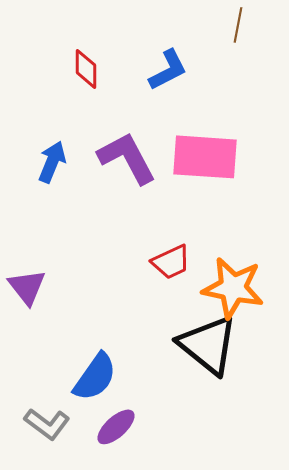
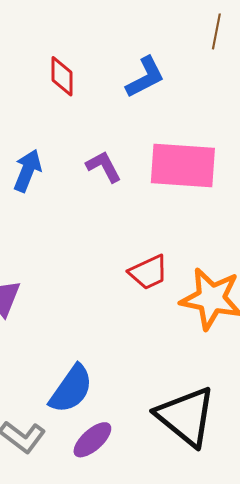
purple L-shape: (127, 158) -> (104, 167), size x0.6
black triangle: (208, 345) -> (186, 416), moved

